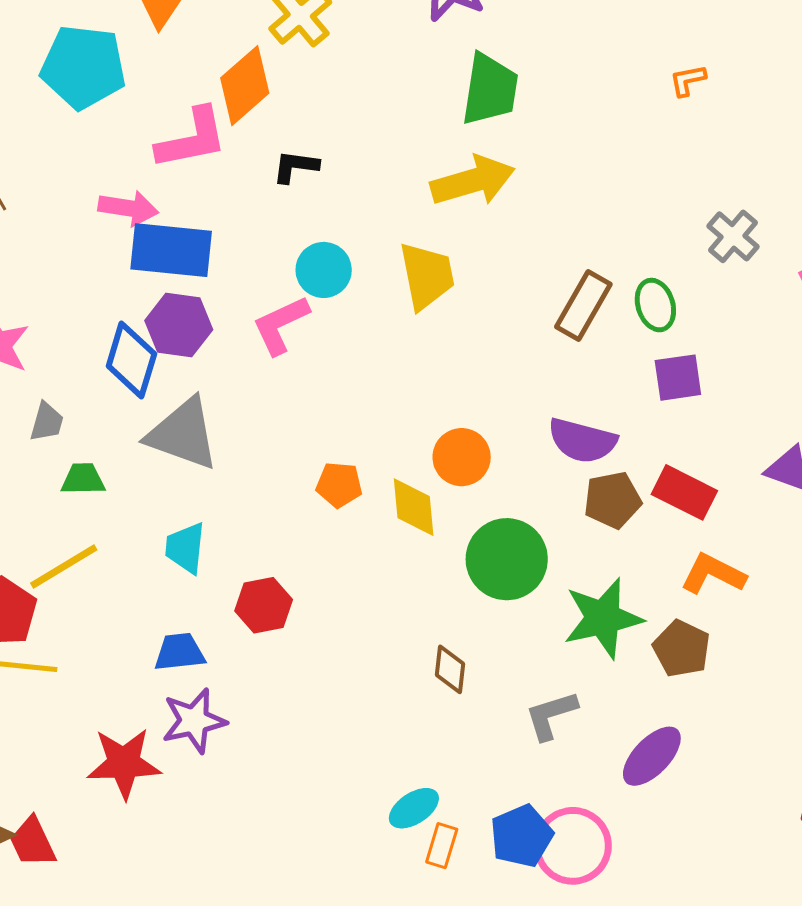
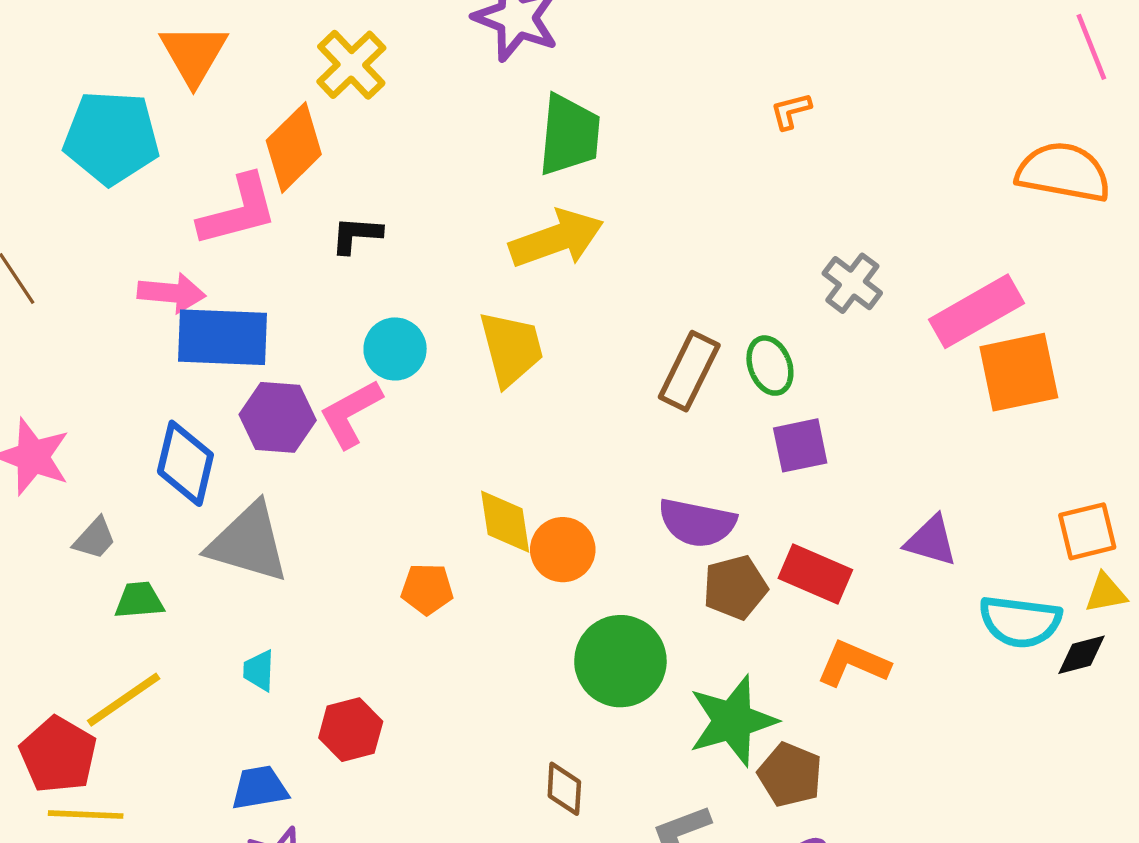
purple hexagon: (179, 325) -> (278, 417), moved
gray trapezoid: (47, 422) -> (95, 538), turned 30
yellow diamond: (414, 507) -> (505, 522), moved
cyan trapezoid: (185, 548) -> (259, 671), size x0.7
brown pentagon: (682, 649) -> (790, 775), moved

